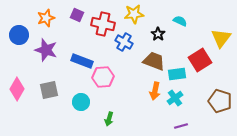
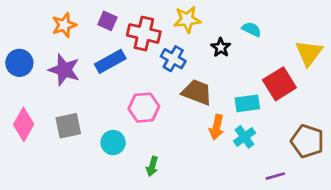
blue circle: (19, 35) -> (19, 63), moved
blue rectangle: (82, 61) -> (110, 61), moved, turned -50
brown trapezoid: (154, 61) -> (197, 92), moved
purple line: (181, 126) -> (275, 176), moved

